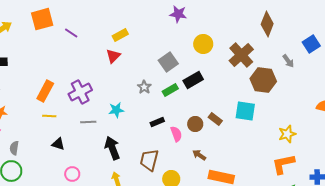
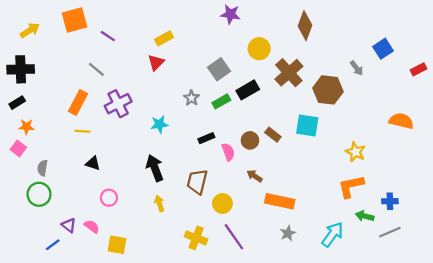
brown diamond: (267, 24) -> (305, 26), moved
brown cross: (241, 55) -> (289, 73), moved
gray line: (88, 122) -> (96, 69), moved, turned 42
yellow star: (287, 134) -> (355, 152), turned -30

